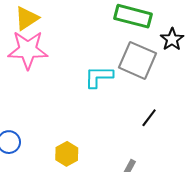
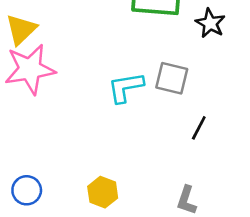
gray square: (138, 60) -> (172, 78), moved, size x0.7

